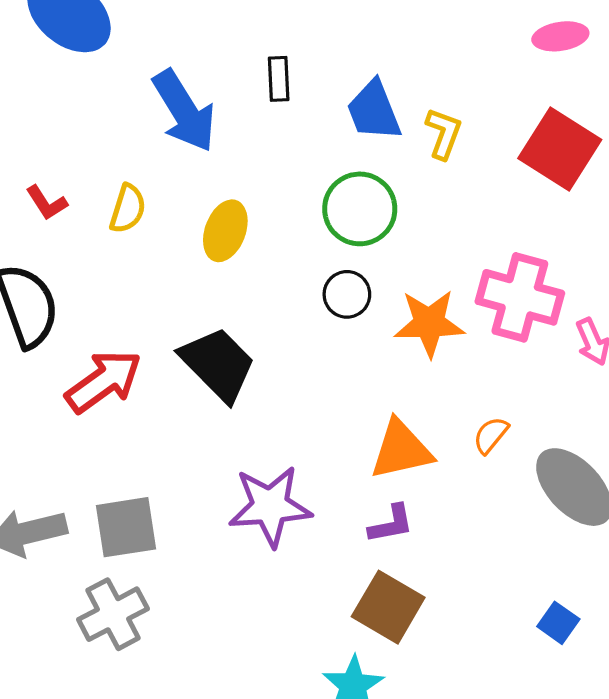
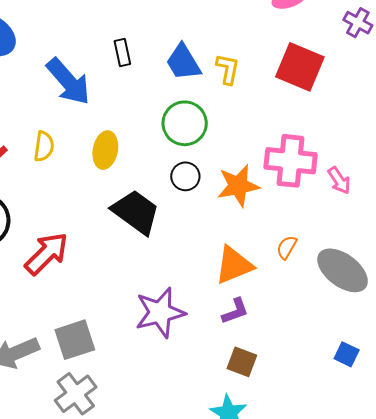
black trapezoid: (218, 364) -> (136, 212), moved
brown square: (388, 607) -> (242, 362), size x0.7

